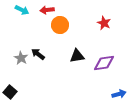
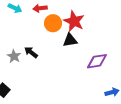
red star: (104, 23) -> (74, 21), moved, size x1.5
black triangle: (77, 56) -> (70, 40), moved

